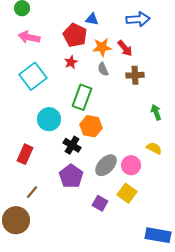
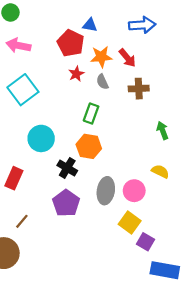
red star: (71, 62) -> (76, 74), moved
green rectangle: (82, 97) -> (91, 114), moved, size x0.7
gray ellipse: (106, 165) -> (106, 191), turned -35
purple square: (100, 203) -> (146, 242), moved

